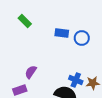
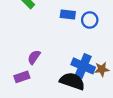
blue cross: (76, 80) -> (83, 66), size x1.5

